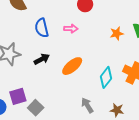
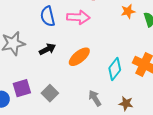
pink arrow: (71, 29) -> (78, 17), size x1.5
orange star: (117, 33) -> (128, 11), moved
gray square: (36, 108) -> (50, 93), moved

